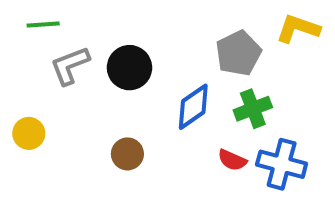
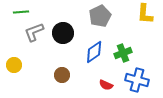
yellow L-shape: (298, 29) -> (145, 14), turned -105
gray pentagon: (238, 53) -> (100, 16), moved
red semicircle: (232, 160) -> (106, 85), moved

